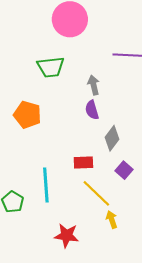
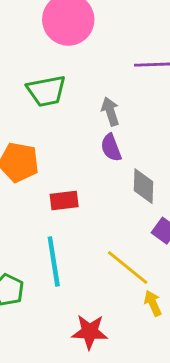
gray diamond: (112, 138) -> (144, 186), turned -30
red rectangle: (83, 162) -> (64, 201), moved

